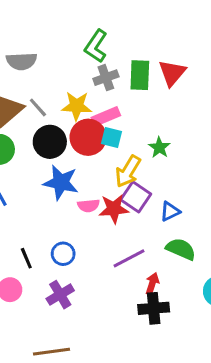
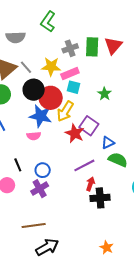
green L-shape: (96, 46) -> (48, 22), moved
red circle: (88, 137) -> (51, 98), moved
yellow arrow: (128, 171) -> (65, 111), moved
pink semicircle: (89, 206) -> (34, 136), moved
red star: (114, 209) -> (75, 133), turned 30
blue triangle: (170, 211) -> (108, 143), moved
blue circle: (63, 254) -> (43, 170), moved
red arrow: (152, 284) -> (90, 184), moved

